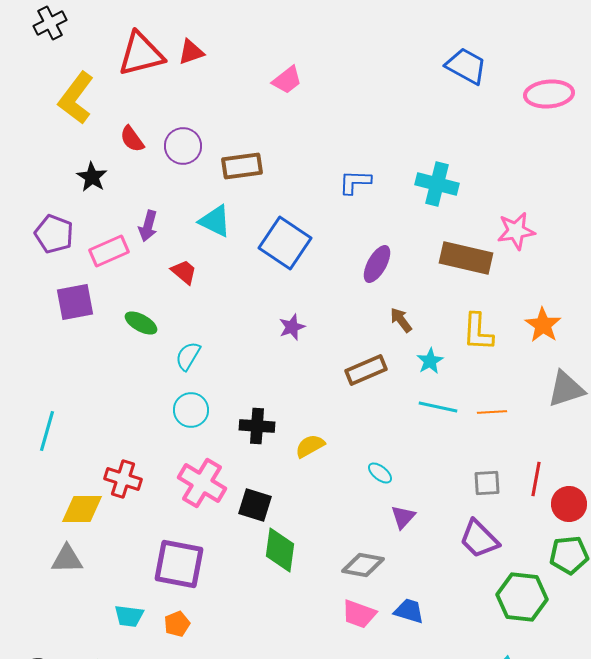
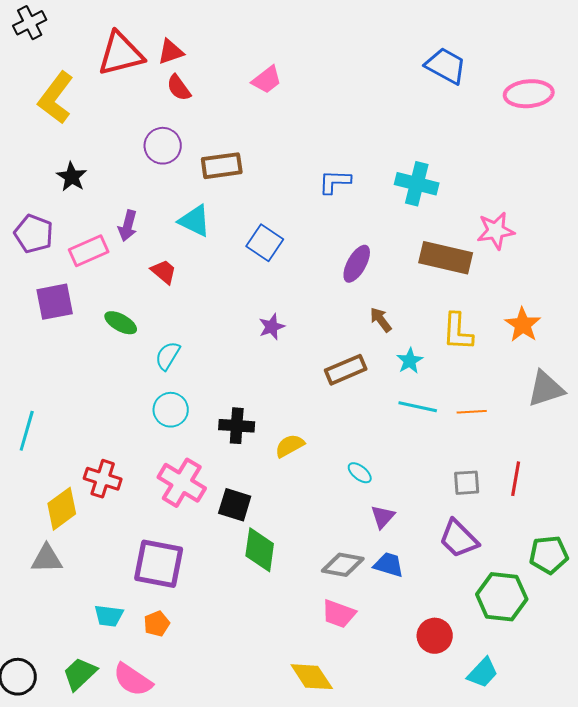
red semicircle: (132, 139) -> (179, 88), moved
blue square: (285, 243) -> (265, 243), size x0.7
red circle: (569, 504) -> (435, 636), moved
yellow diamond: (82, 509) -> (62, 509), turned -36
blue trapezoid: (409, 611) -> (389, 565), moved

